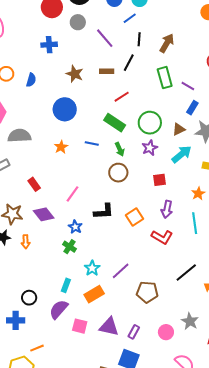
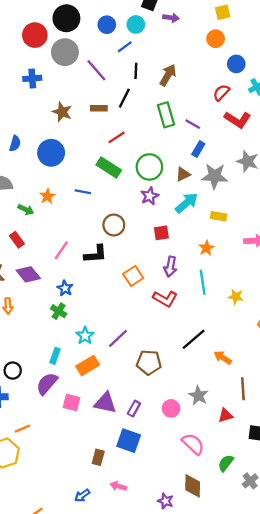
gray circle: (78, 22) -> (65, 52), size x1.5
blue semicircle: (31, 80) -> (15, 143), moved
green arrow: (120, 149) -> (26, 210), moved, turned -40
black L-shape: (104, 212) -> (95, 254), moved

